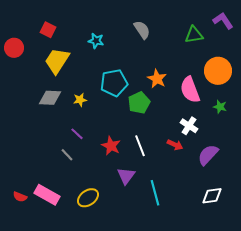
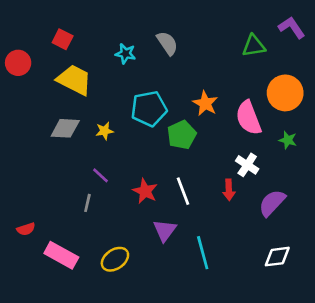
gray semicircle: (142, 30) -> (167, 43), moved
yellow trapezoid: (57, 61) -> (74, 80), turned 84
red arrow: (175, 145) -> (229, 190), turned 63
gray line: (67, 155) -> (87, 203), turned 56
red semicircle: (20, 197) -> (26, 229), moved, turned -40

